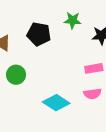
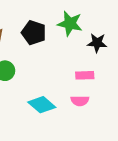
green star: (73, 20) -> (70, 24), size x1.4

